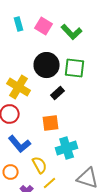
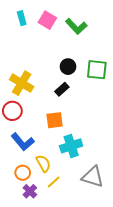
black circle: (47, 65) -> (68, 67), moved, size x0.6
green square: (75, 68) -> (97, 70), moved
orange circle: (11, 172) -> (23, 173), moved

